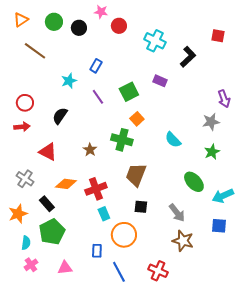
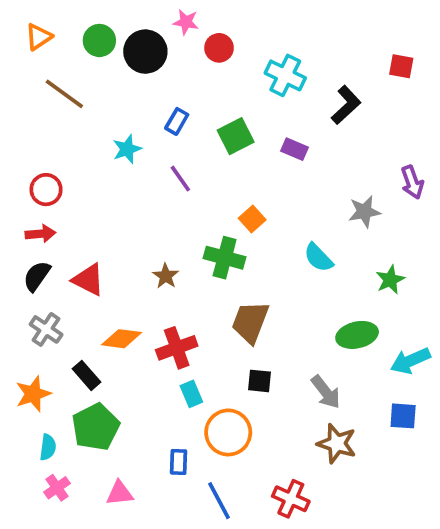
black circle: (79, 28) -> (145, 52), size x1.5
green square: (129, 92) -> (236, 136), moved
black semicircle: (60, 116) -> (37, 276), moved
gray star: (211, 122) -> (364, 212), moved
green ellipse: (194, 182) -> (357, 335), turned -60

